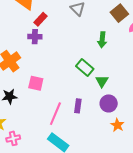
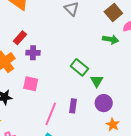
red rectangle: (41, 19) -> (20, 38), moved
purple cross: (35, 37) -> (33, 53), moved
green arrow: (102, 40) -> (111, 39), moved, turned -84

